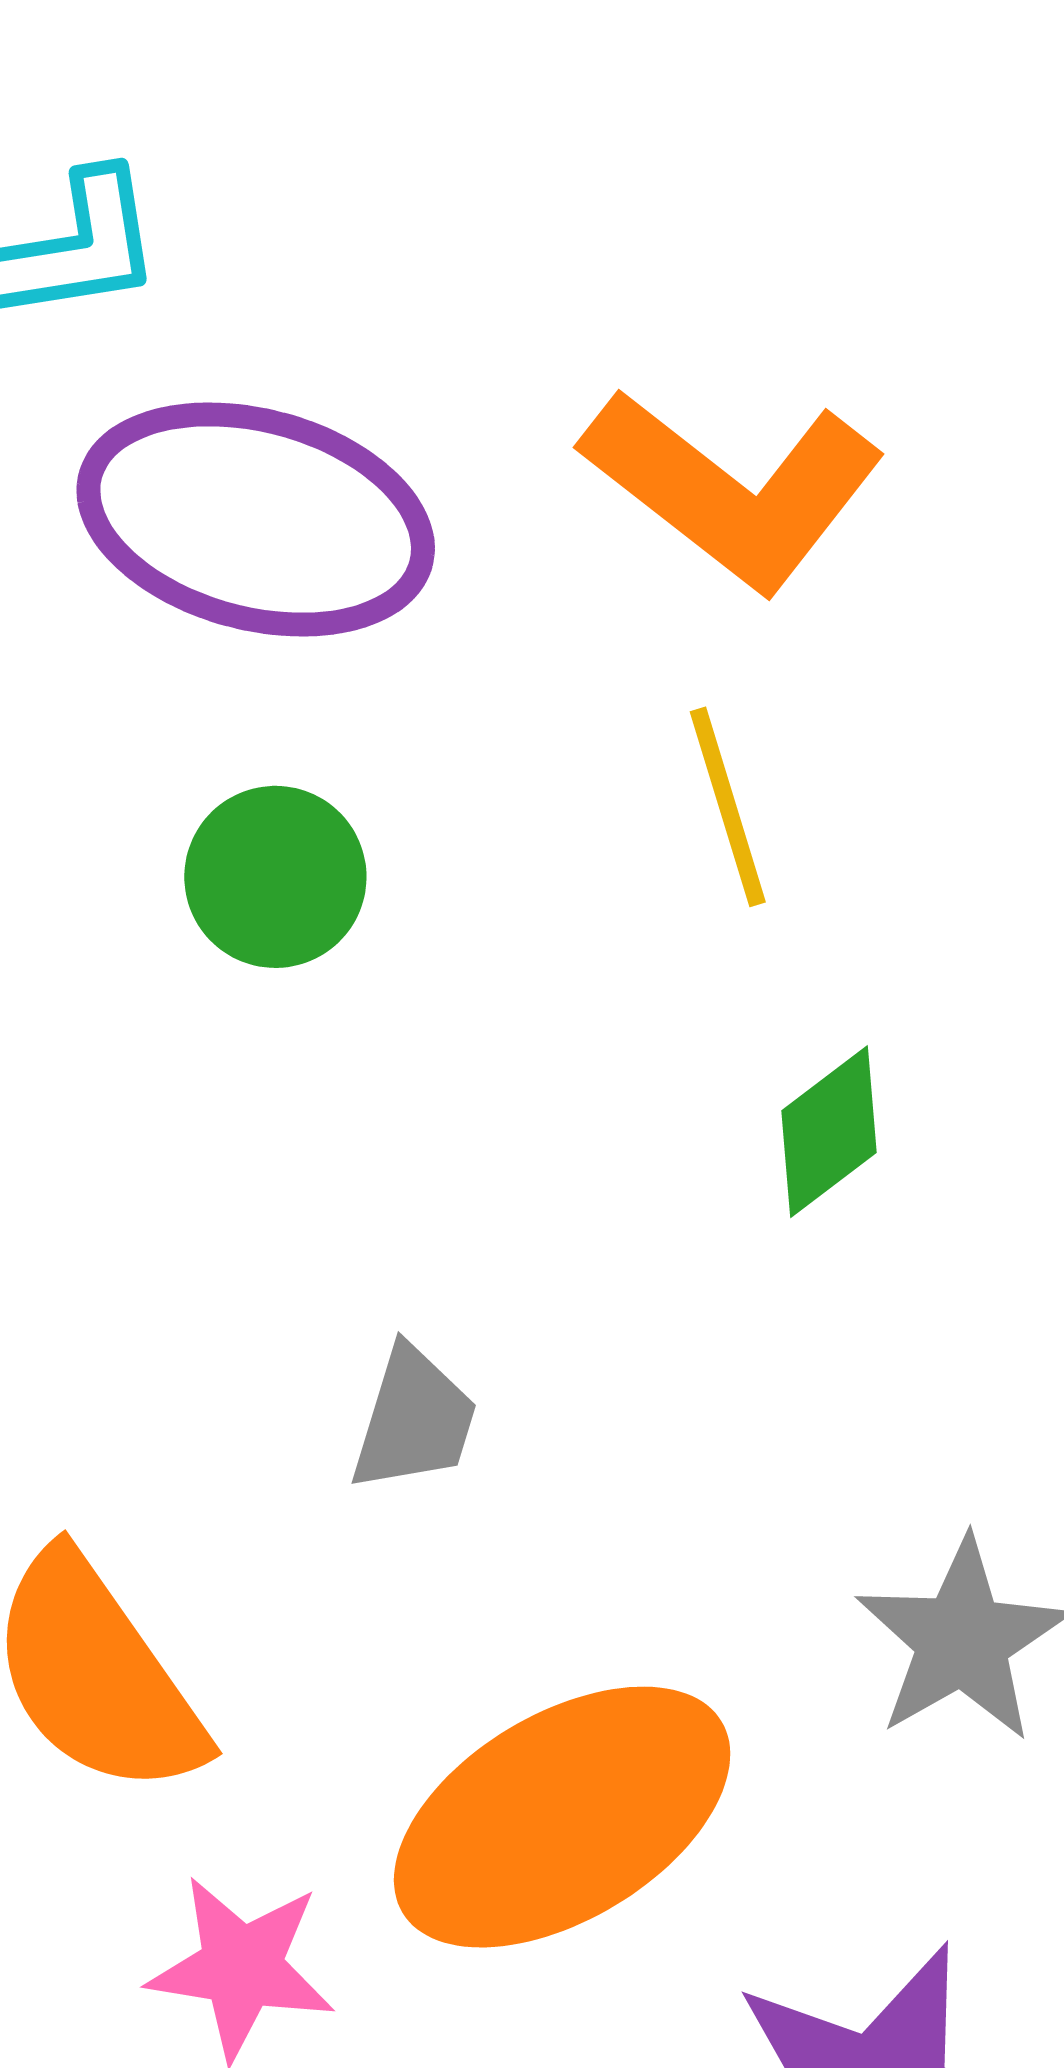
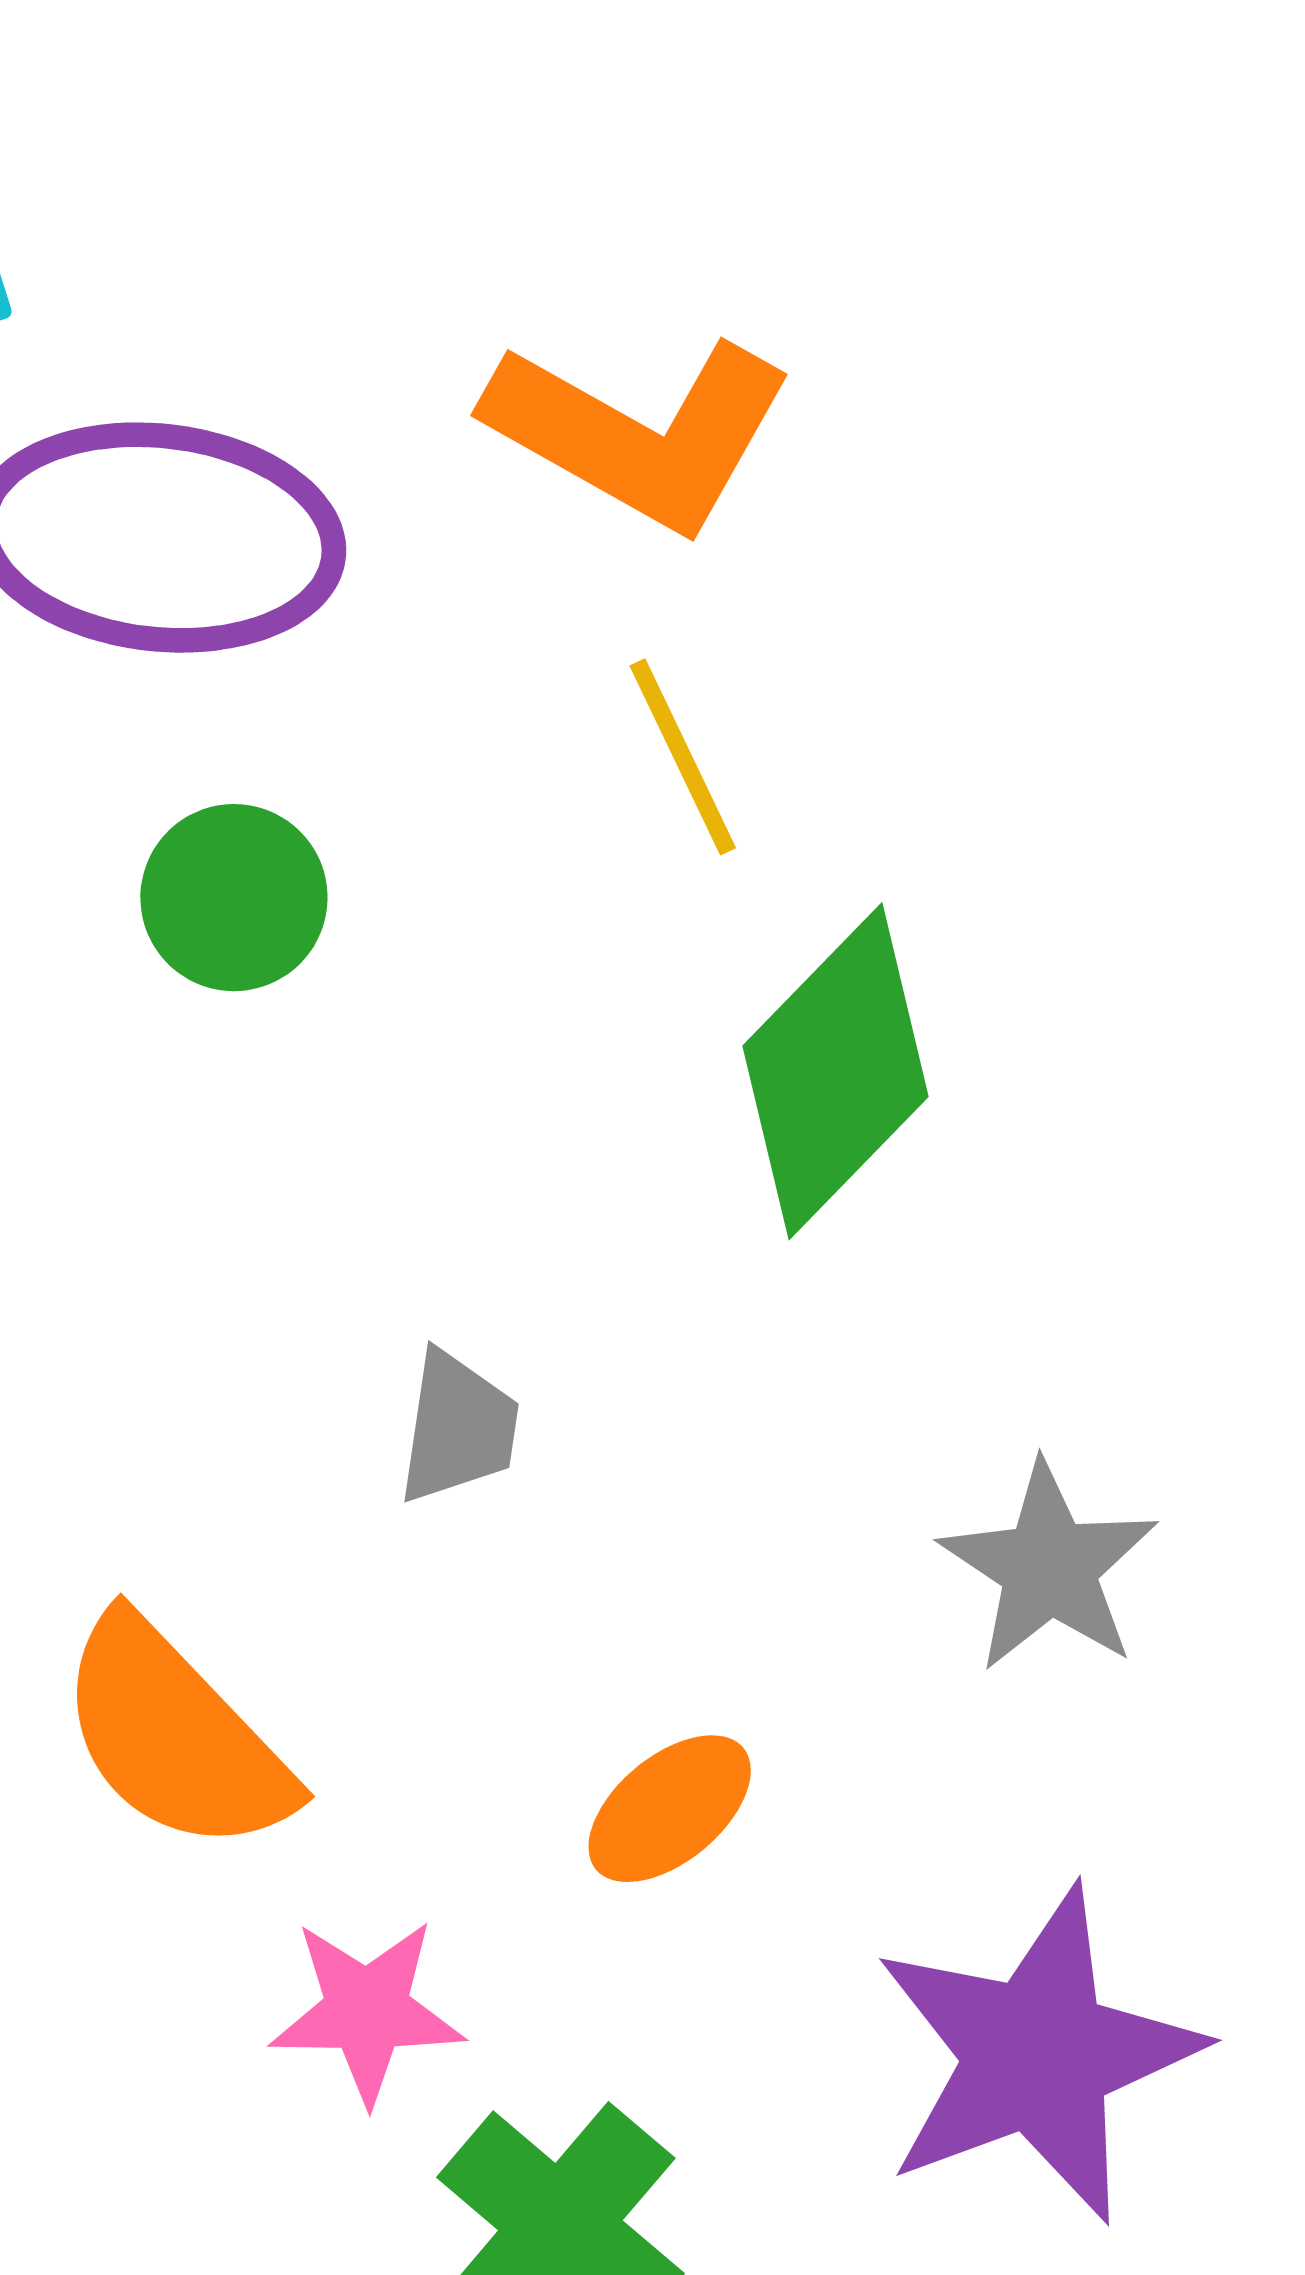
green diamond: (829, 1132) -> (836, 1071), size x1.8
orange ellipse: (562, 1817) -> (670, 1809), size x0.5

